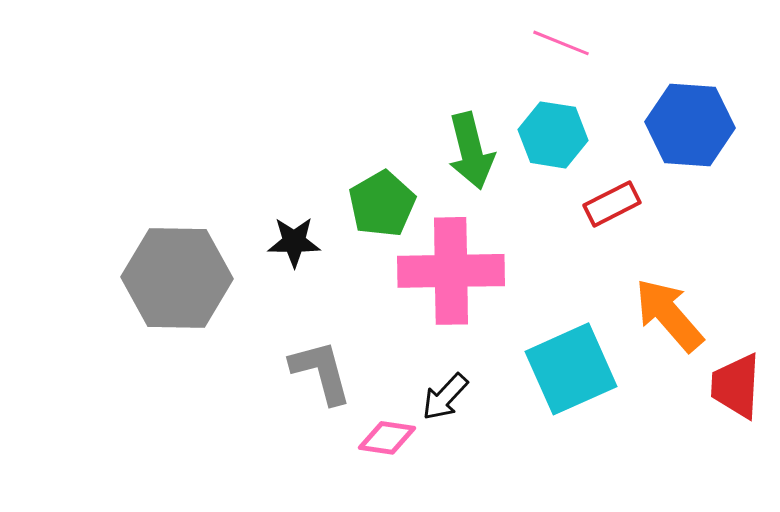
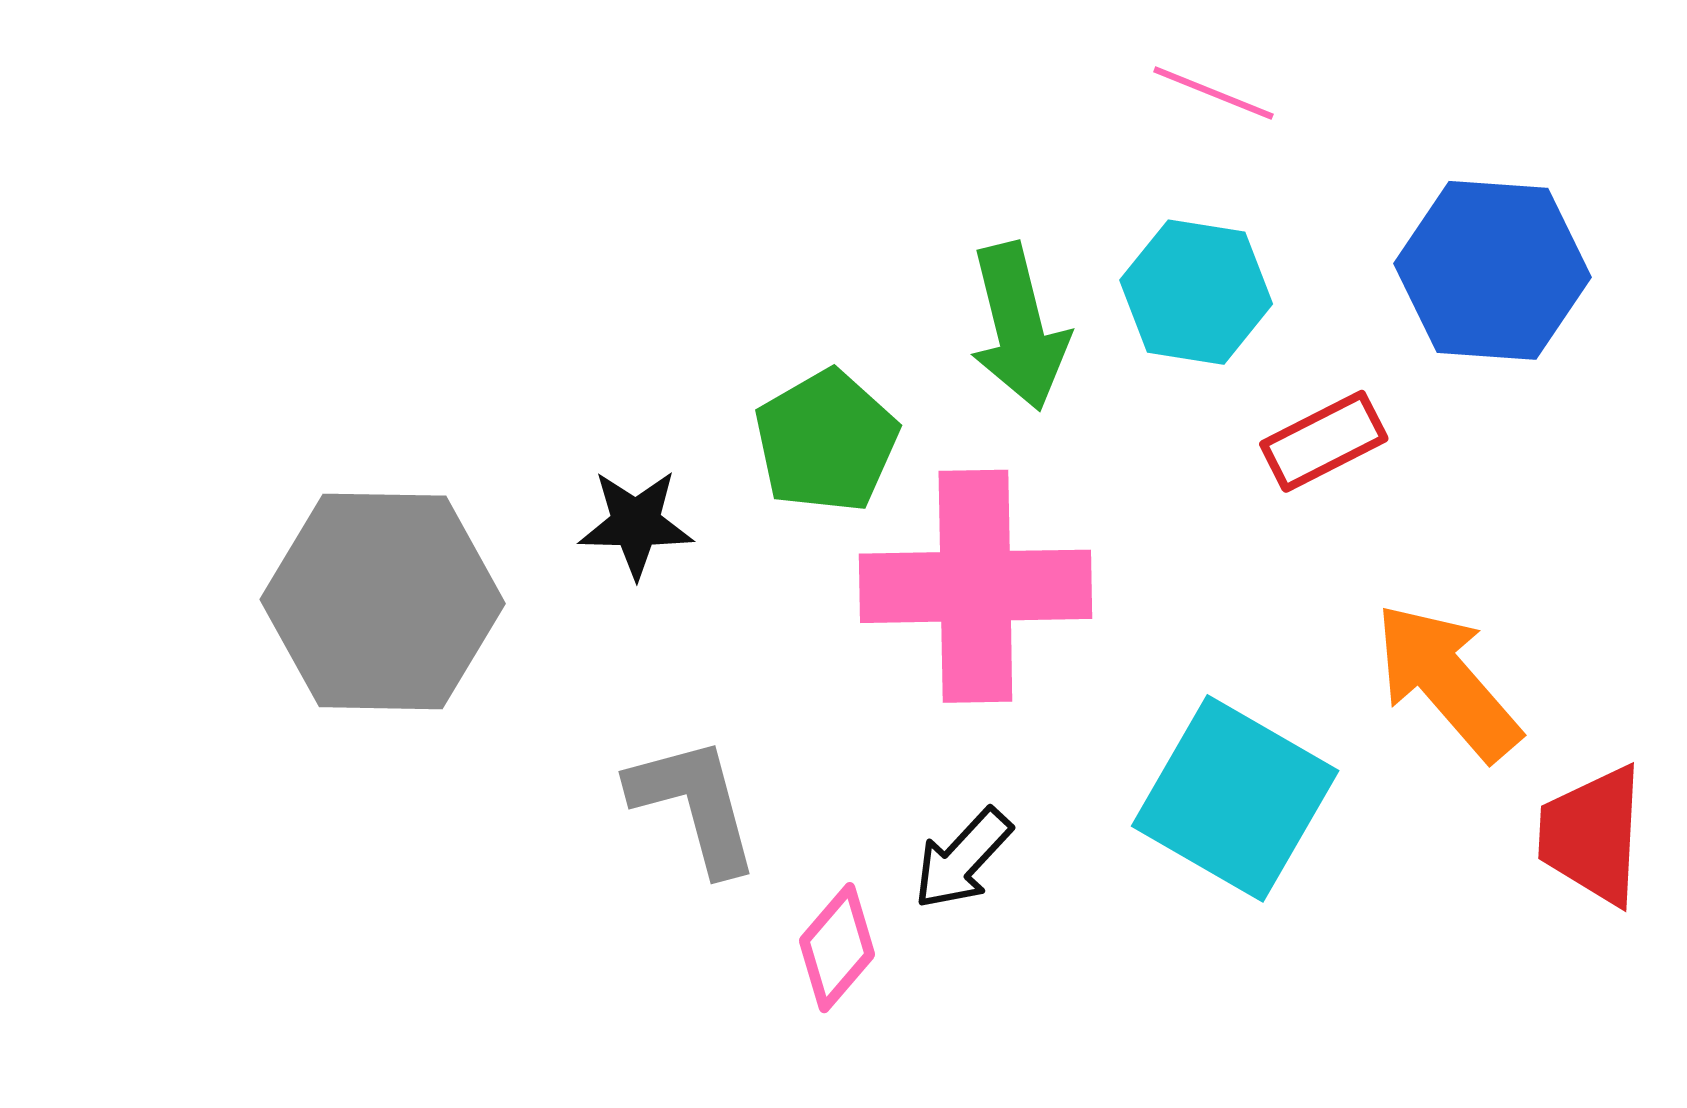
cyan square: (571, 369) -> (1235, 798), turned -36
pink diamond: (387, 438) -> (837, 948), turned -58

